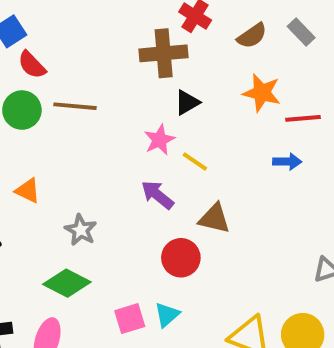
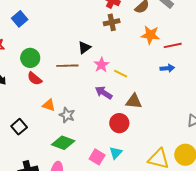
brown cross: (164, 53) -> (112, 22), moved, size x0.7
red semicircle: (32, 65) -> (35, 79), moved
black triangle: (187, 102) -> (84, 48), moved
brown line: (75, 106) -> (67, 66), moved
orange triangle: (28, 191) -> (49, 105), moved
pink square: (130, 319) -> (97, 157), turned -35

